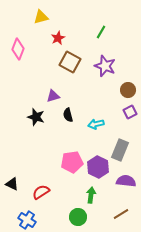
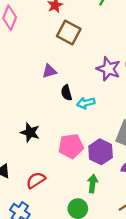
purple star: (105, 66) -> (108, 69), moved
black star: (36, 117) -> (30, 132), moved
cyan arrow: (96, 124) -> (86, 103), moved

